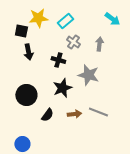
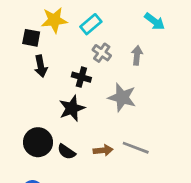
black star: (62, 88) -> (72, 108), moved
black circle: (26, 95) -> (38, 142), moved
black semicircle: (47, 115) -> (66, 152), turned 88

